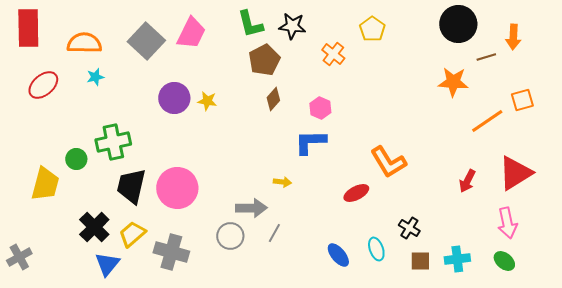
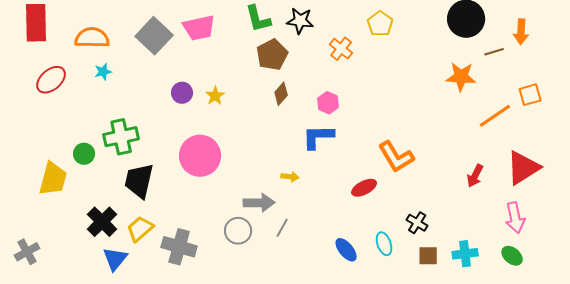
pink trapezoid: (191, 33) -> (199, 28), turned 52
purple circle: (174, 98) -> (182, 93), size x0.7
yellow star: (207, 101) -> (215, 96), turned 30
pink circle: (177, 188) -> (200, 156), moved

